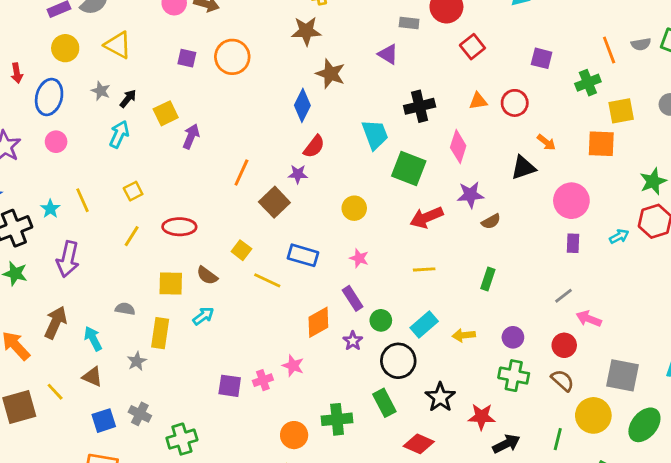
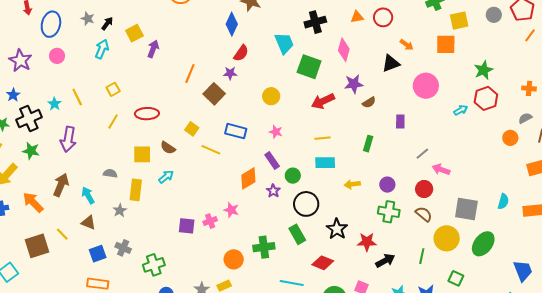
purple rectangle: (573, 243) -> (400, 121), moved
cyan rectangle: (424, 325) -> (325, 163), moved, turned 42

